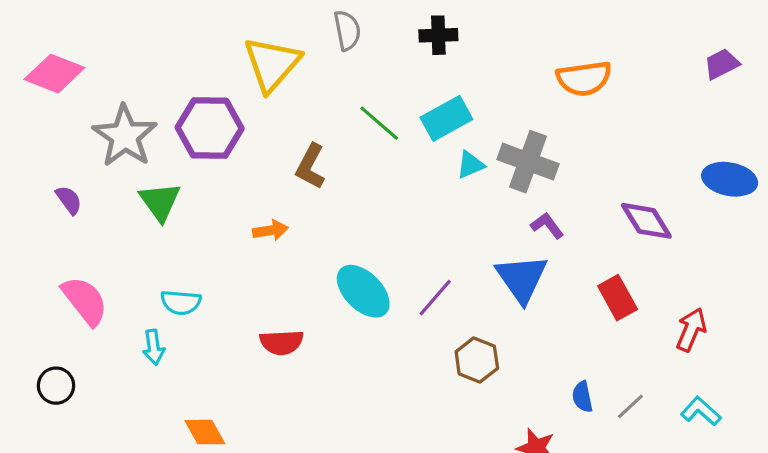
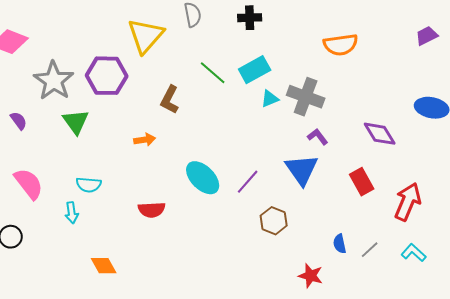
red arrow: (691, 330) -> (408, 202), size x1.4

